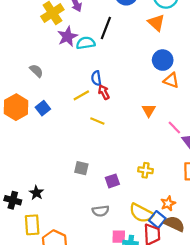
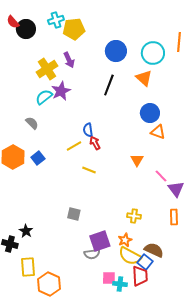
black line: (106, 28) -> (109, 85), moved
cyan semicircle: (86, 43) -> (44, 97), moved, turned -30
purple square: (112, 181) -> (100, 241), moved, size x1.5
black star: (36, 193) -> (26, 231), moved
orange star: (168, 203) -> (125, 240), moved
brown semicircle: (174, 224) -> (154, 250), moved

